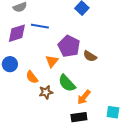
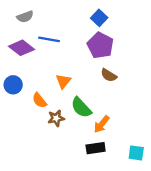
purple diamond: (17, 33) -> (21, 48), turned 55
purple pentagon: (69, 46) -> (100, 45), moved
cyan square: (113, 112) -> (136, 153), moved

